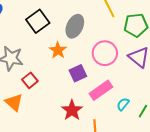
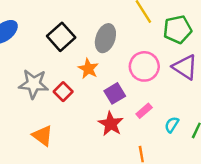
red square: (30, 80) -> (63, 92), moved
pink rectangle: (101, 90) -> (144, 111), size x0.6
red star: (72, 110) -> (111, 124), moved

